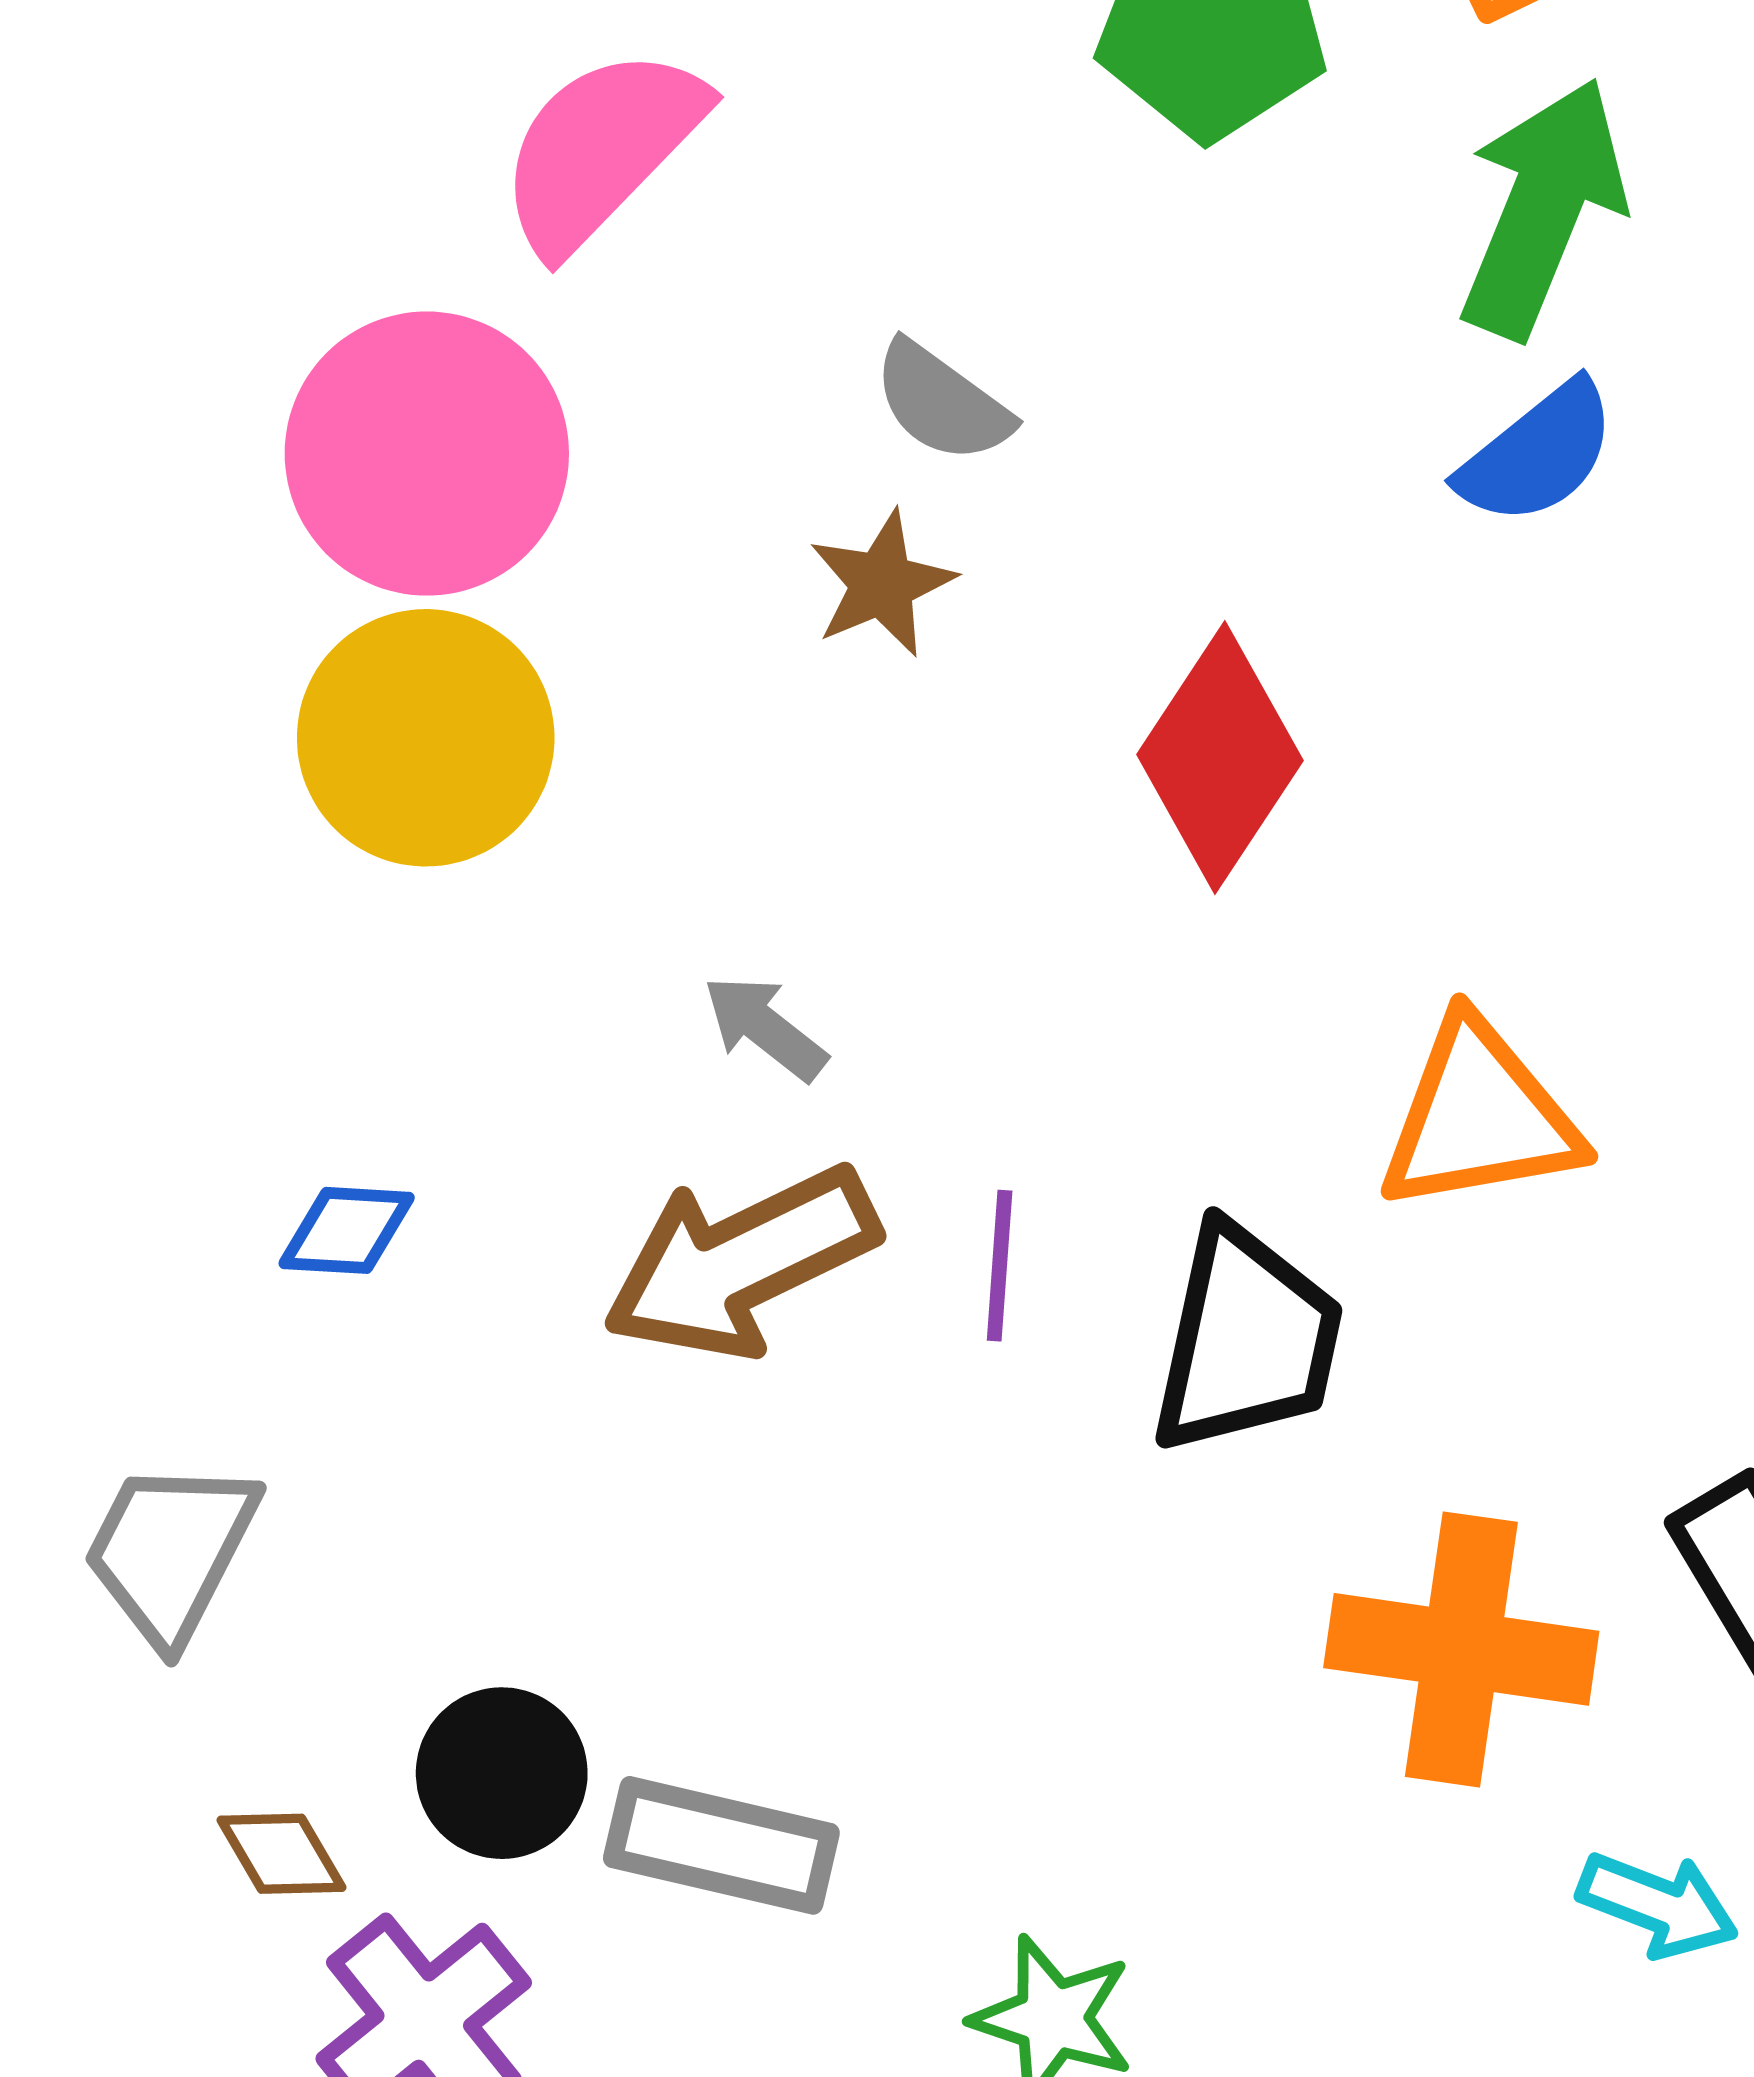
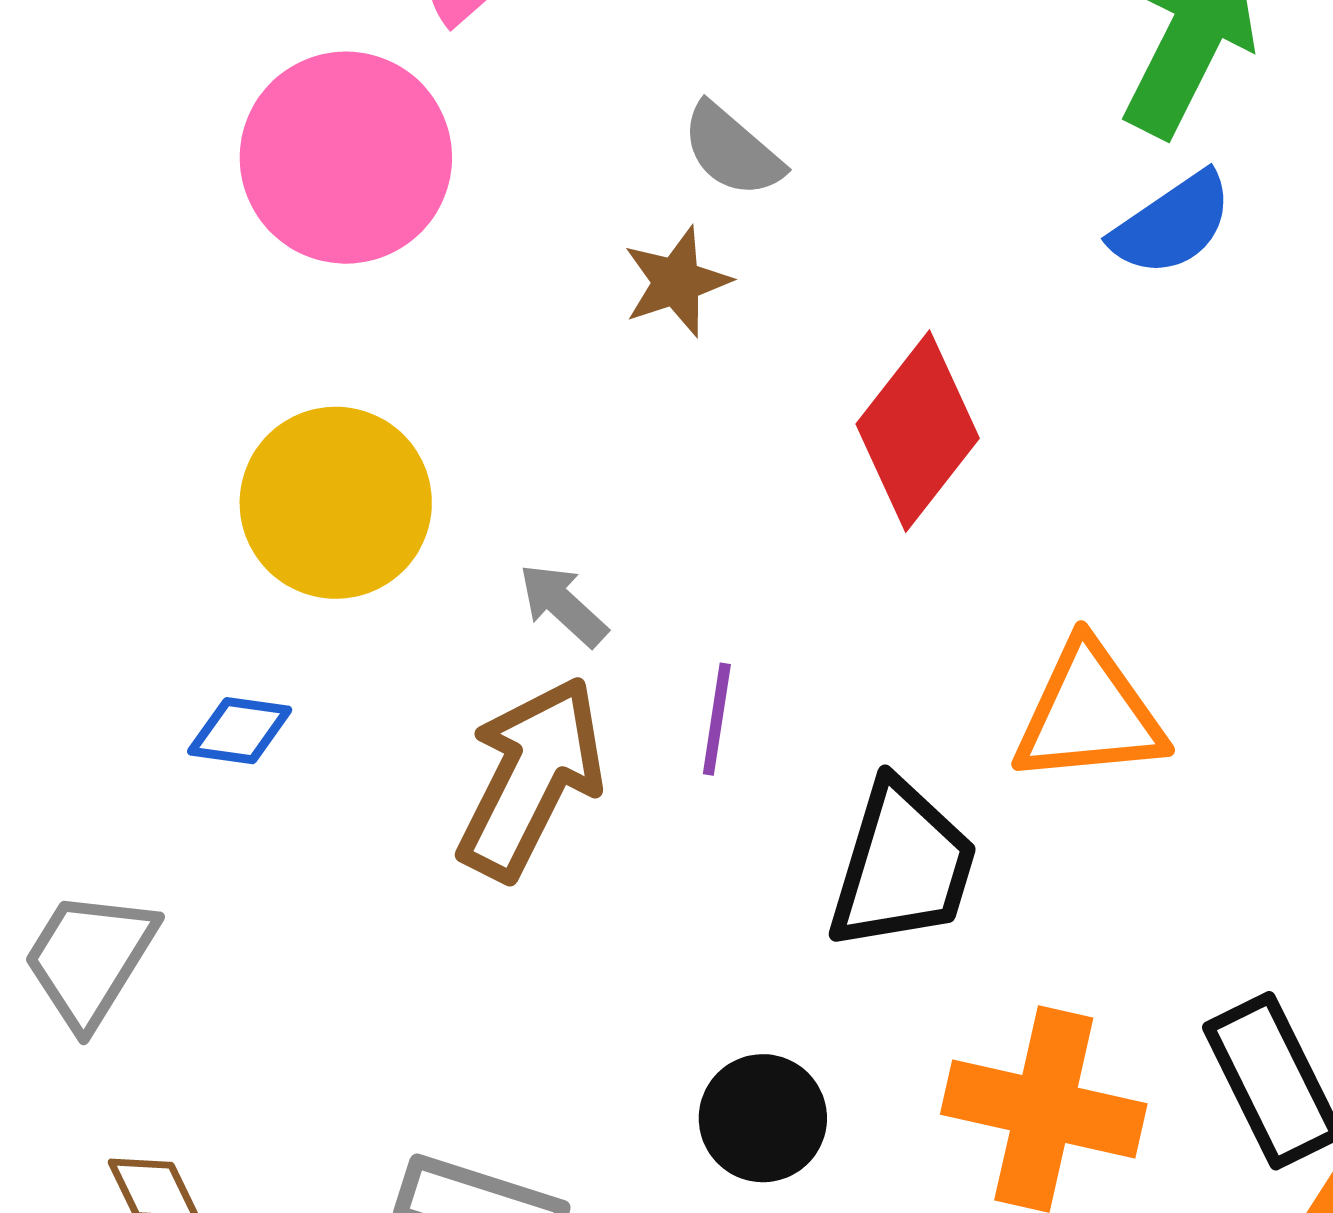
yellow circle: (426, 738) -> (336, 503), moved
brown arrow: (741, 1262) -> (531, 778), turned 138
purple line: (1000, 1266) -> (717, 719), moved
black circle: (502, 1773) -> (763, 1118), moved

